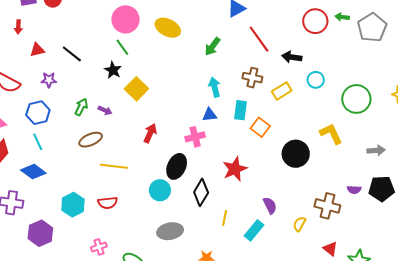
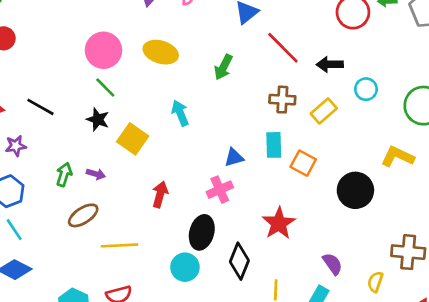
cyan arrow: (215, 87) -> (180, 113), moved
yellow L-shape: (331, 134) -> (398, 157), turned -30

